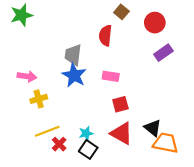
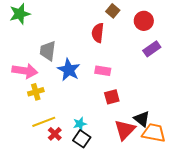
gray trapezoid: (73, 55) -> (48, 51), moved
pink arrow: (27, 76) -> (25, 71), size x1.4
red triangle: (121, 133) -> (125, 130), moved, turned 45

